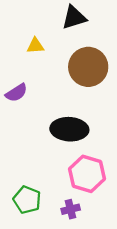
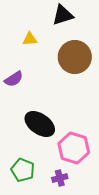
black ellipse: (69, 129) -> (40, 124), moved, turned 32

